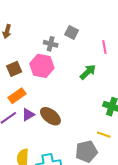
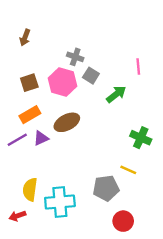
gray square: (72, 32) -> (91, 76), moved
brown ellipse: (50, 116) -> (67, 122), moved, turned -70

